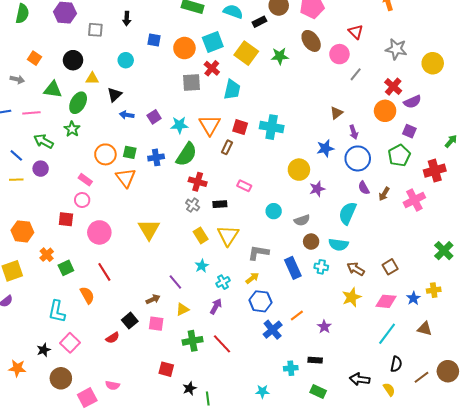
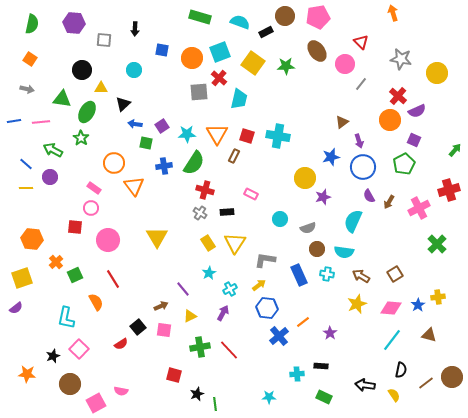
orange square: (35, 58) -> (30, 59), moved
green square: (130, 152) -> (146, 143), moved
red cross: (435, 171) -> (449, 190), moved
green cross: (444, 251) -> (437, 244), moved

